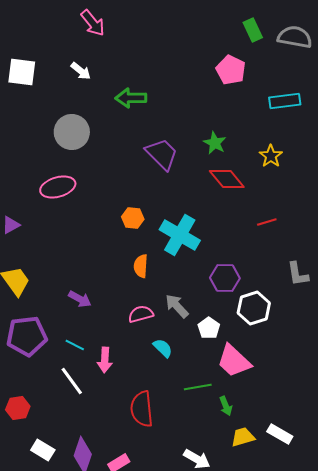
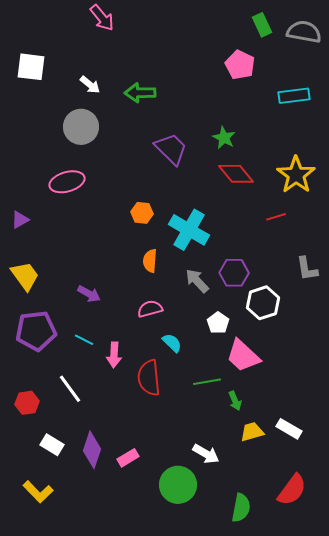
white arrow: (81, 71) -> (90, 85), moved
yellow star: (271, 156) -> (296, 175), moved, size x1.6
gray arrow: (177, 306) -> (197, 281), moved
white line: (72, 381) -> (70, 389), moved
red semicircle: (142, 409) -> (149, 378), moved

